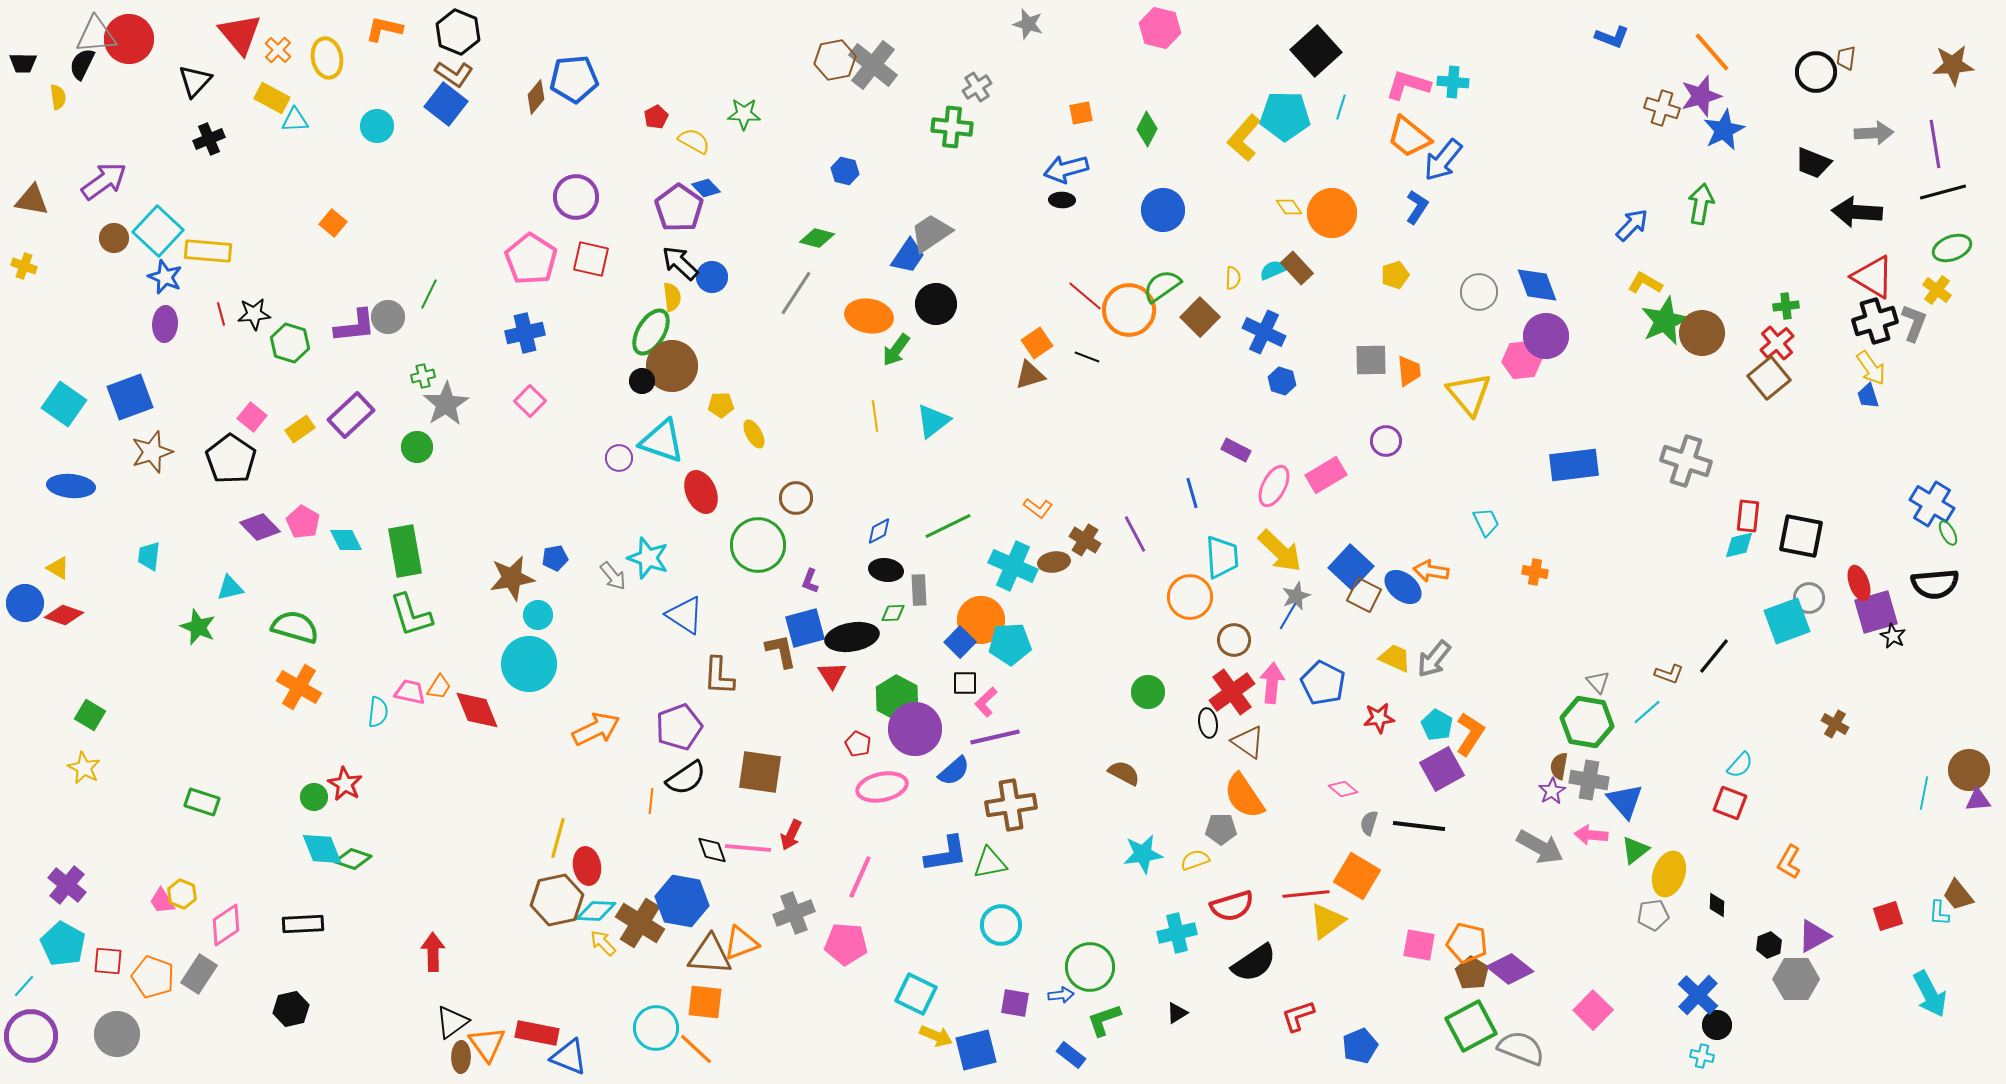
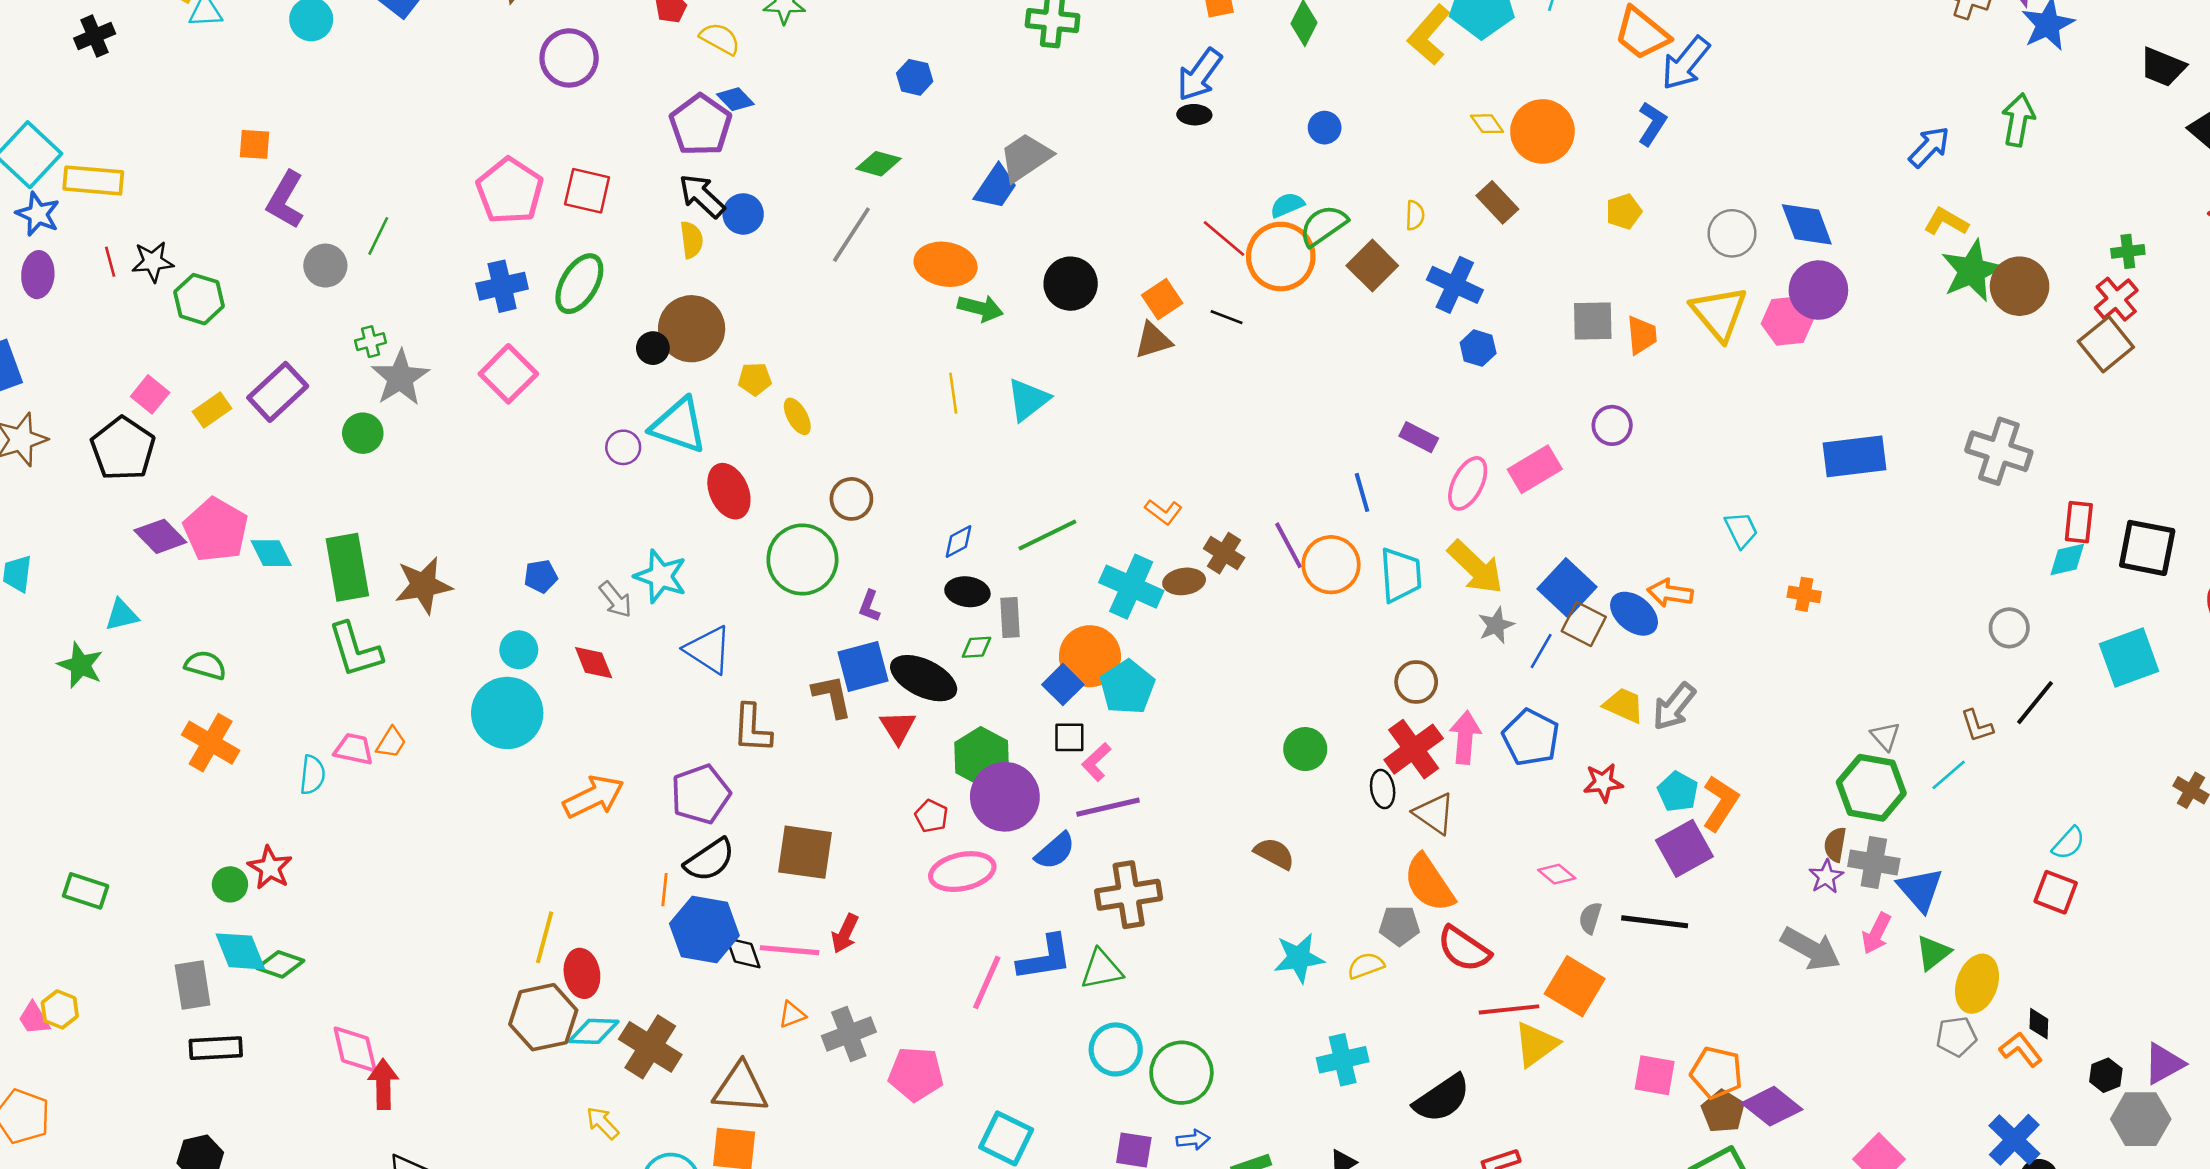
blue arrow: (1066, 169) -> (1200, 75), turned -39
purple circle: (576, 197) -> (569, 58), moved
blue circle: (1163, 210) -> (1325, 128), size x0.6
orange square: (333, 223) -> (254, 144), turned -36
cyan semicircle: (1273, 270) -> (1287, 205), moved
black circle: (936, 304) -> (1071, 284), moved
purple L-shape: (355, 326) -> (285, 200), moved, turned 126
green ellipse: (651, 332) -> (579, 284), moved
green arrow: (896, 350) -> (980, 308), turned -112
yellow triangle: (1469, 394) -> (1719, 313), moved
pink square: (530, 401) -> (508, 374), size x1.4
pink pentagon: (303, 522) -> (216, 530), size x1.5
brown star: (512, 578) -> (423, 585), moved
orange circle: (1190, 597) -> (1331, 565), moved
gray circle: (1809, 598) -> (2009, 628), moved
blue line: (1288, 616) -> (1541, 651), moved
green semicircle: (295, 627) -> (205, 665), size x0.7
black ellipse: (852, 637) -> (924, 678), turned 36
cyan pentagon: (1010, 644) -> (1127, 687), turned -30
brown L-shape: (1669, 674) -> (1977, 726), turned 52
red diamond: (477, 710) -> (594, 663), moved, size x0.7
pink arrow: (1591, 835) -> (1876, 933), turned -68
orange L-shape: (1789, 862) -> (2021, 1049), moved, turned 112
pink line: (860, 877) -> (987, 982), moved
blue hexagon: (682, 901) -> (704, 930), moved
red semicircle: (1232, 906) -> (1464, 949), moved, turned 51
pink diamond: (226, 925) -> (355, 1049), moved, turned -69
yellow arrow: (603, 943) -> (603, 1123), moved
orange triangle: (741, 943) -> (792, 1015), moved, size x0.6
green circle: (1090, 967) -> (1181, 1073), moved
gray rectangle: (199, 974) -> (193, 985), moved, turned -42

